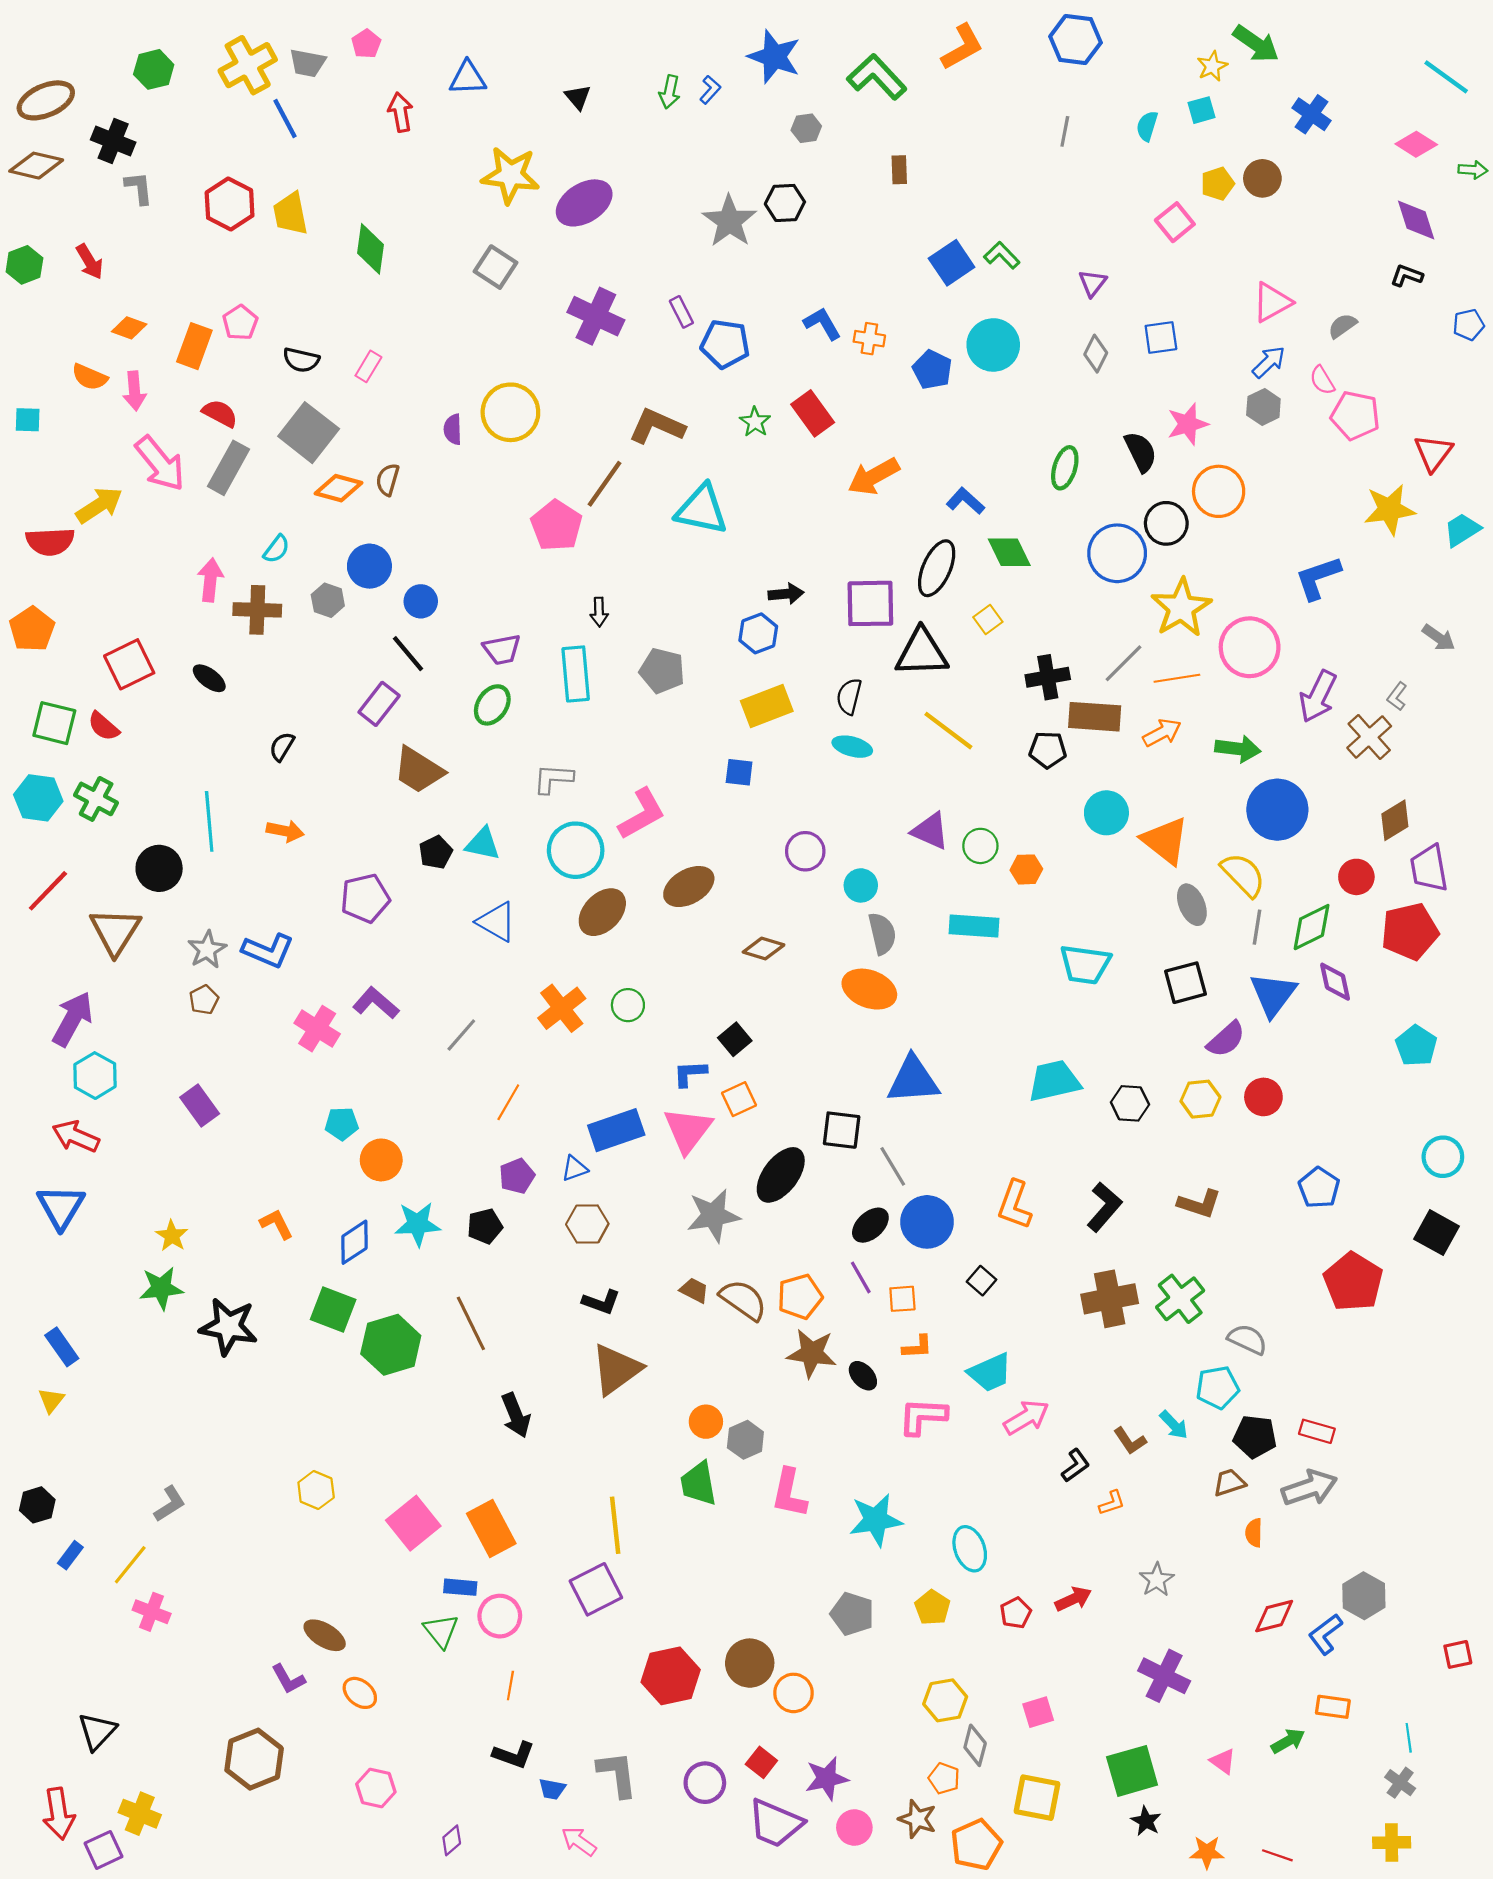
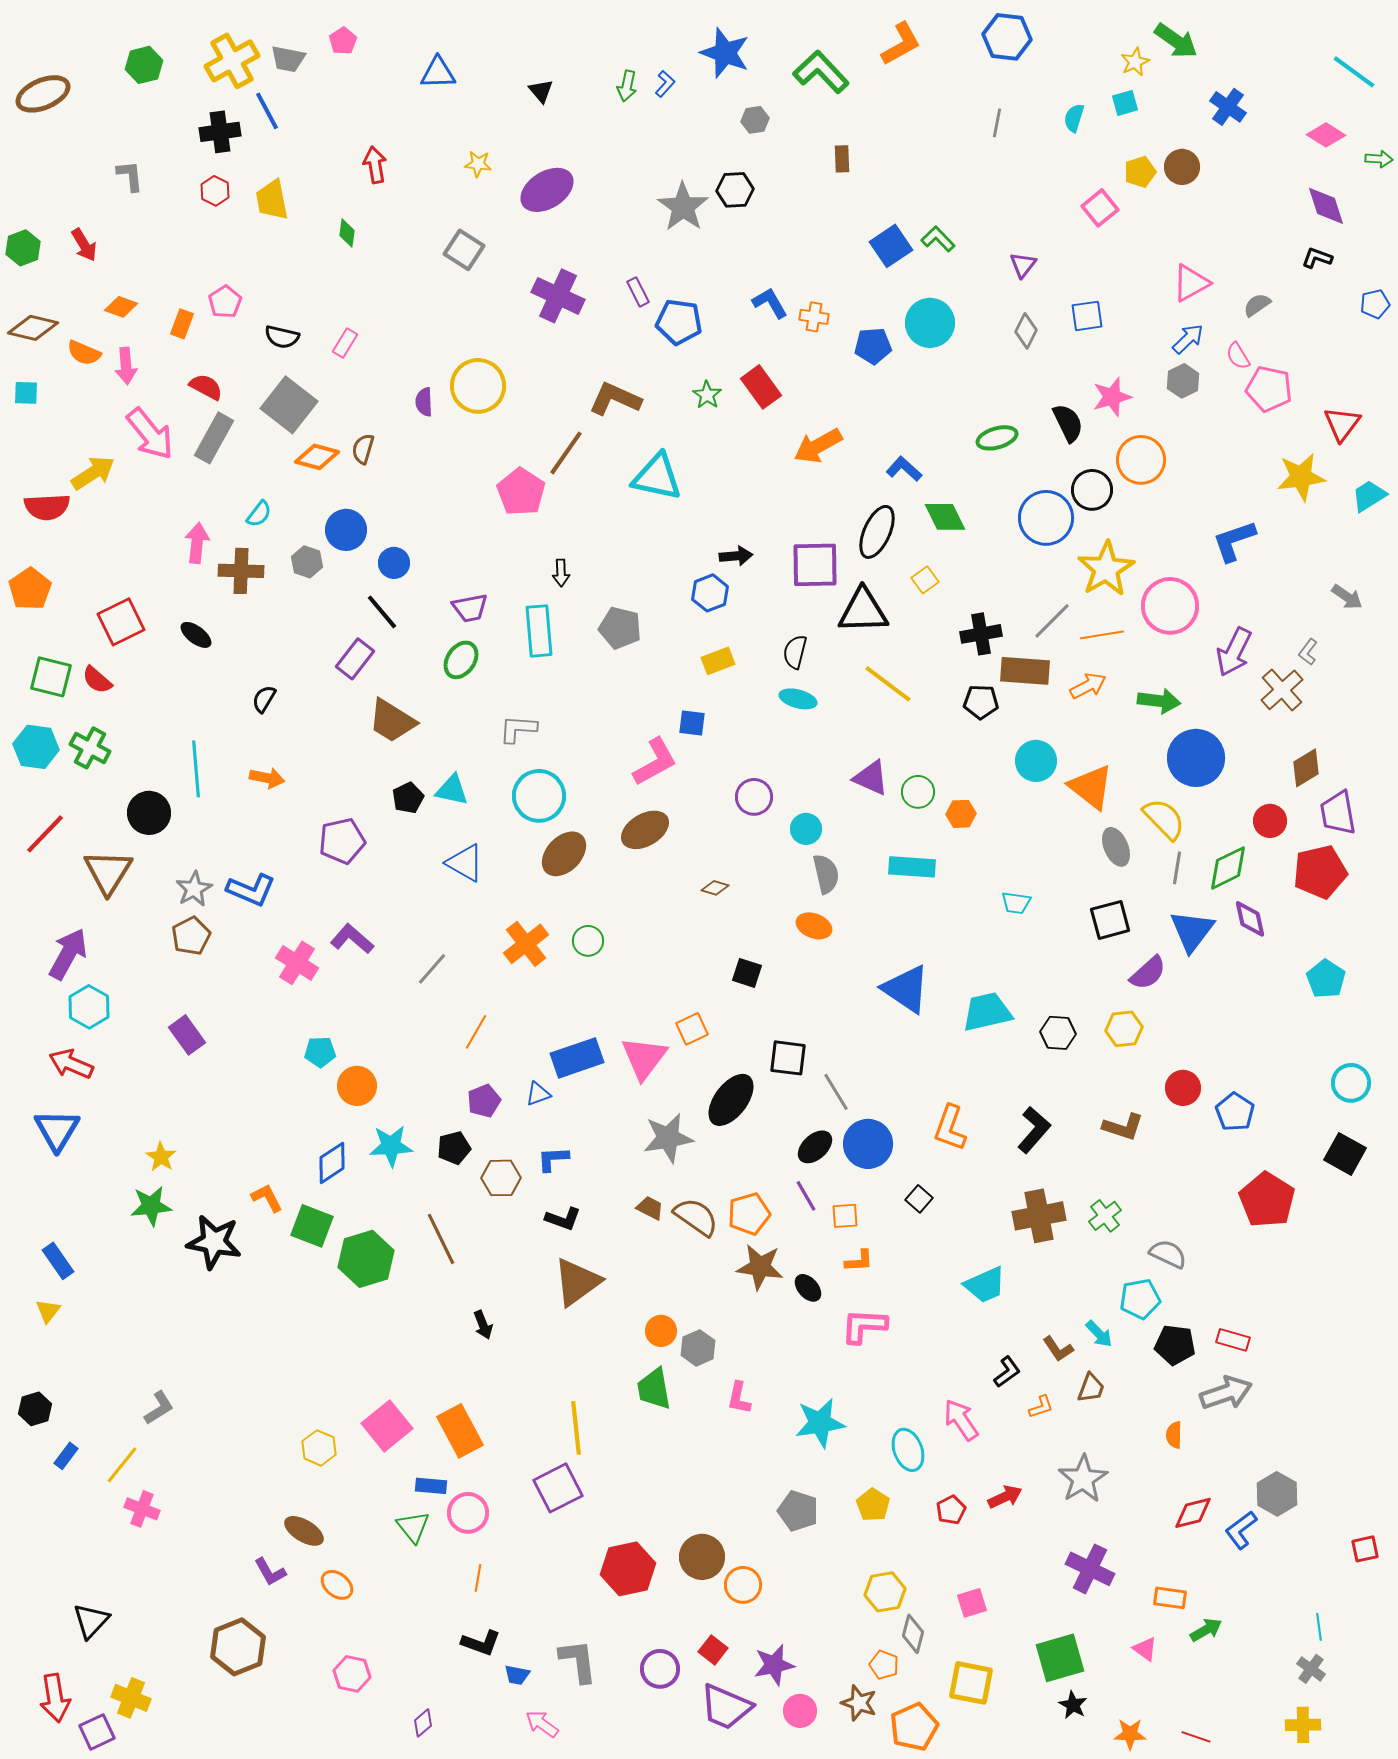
red arrow: (400, 112) -> (375, 165), moved
black cross: (113, 141) -> (220, 132), moved, turned -30
brown diamond: (36, 166) -> (33, 328), moved
yellow star: (510, 175) -> (478, 164), size x0.5
red hexagon: (230, 204) -> (215, 191), size x0.6
green diamond: (371, 249) -> (347, 233), size x0.6
orange rectangle: (194, 346) -> (182, 324), size x0.7
blue pentagon: (932, 370) -> (873, 346), turned -30
green ellipse: (1065, 468) -> (997, 438), turned 57
yellow rectangle: (767, 706) -> (718, 661), size x0.7
pink L-shape: (642, 814) -> (655, 762), moved
brown diamond: (764, 948) -> (715, 888), size x0.7
cyan trapezoid: (1085, 964) -> (1016, 903), size x0.6
orange ellipse: (869, 989) -> (814, 926), size x0.7
brown pentagon: (204, 1000) -> (191, 936), size x1.4
black square: (735, 1039) -> (747, 973), moved, turned -32
blue L-shape: (690, 1073) -> (553, 1159), moved
blue triangle: (913, 1080) -> (906, 989), moved, turned 38
red circle: (1263, 1097) -> (1183, 1088), moved
orange L-shape: (277, 1224) -> (267, 1198), moved
brown hexagon: (587, 1224) -> (501, 1178), moved
green cross: (1180, 1299) -> (1105, 1216), size x0.7
cyan trapezoid: (990, 1373) -> (985, 1285), moved
black arrow: (516, 1415) -> (483, 1325), size x0.7
pink arrow: (1026, 1417) -> (961, 1420), moved, turned -93
brown trapezoid: (1229, 1483) -> (1091, 1388), moved, turned 128
yellow hexagon: (316, 1490) -> (319, 1448), moved
pink L-shape: (789, 1493) -> (739, 1398), size x0.7
gray star: (1157, 1580) -> (1083, 1479), size x1.5
orange rectangle: (1333, 1707) -> (1170, 1598), moved

